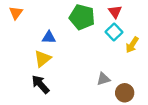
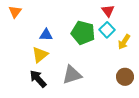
green pentagon: (82, 17) -> (83, 33), moved
gray triangle: (103, 79) -> (72, 75), moved, size x1.5
brown circle: (125, 93) -> (125, 77), moved

